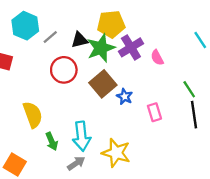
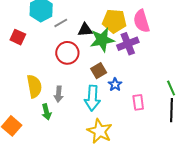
pink semicircle: (157, 58) -> (142, 21), moved, size x1.6
brown square: (103, 84) -> (99, 71), size x0.7
cyan arrow: (82, 136) -> (92, 98), moved
gray arrow: (76, 163) -> (59, 94), moved, turned 119

